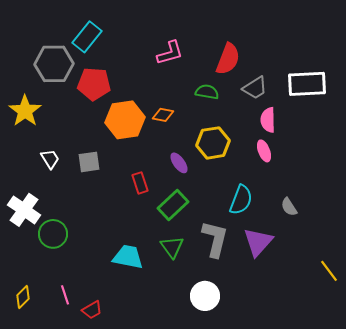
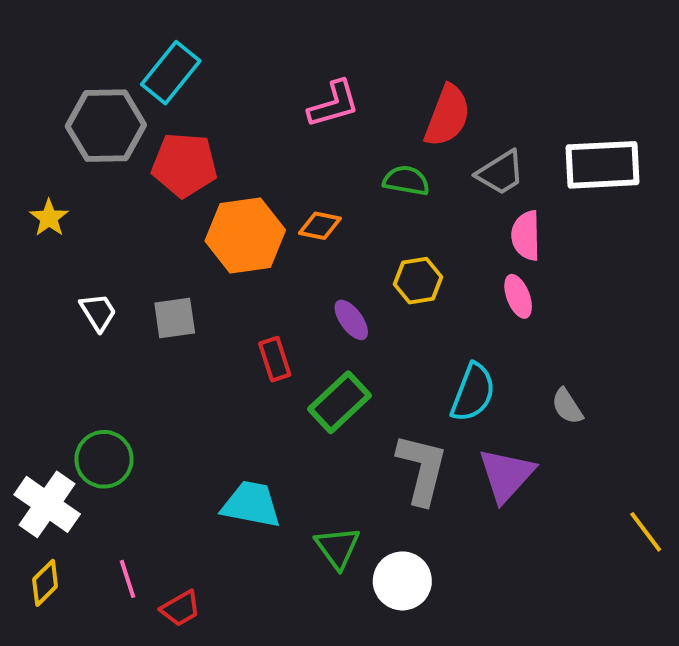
yellow star: (25, 111) -> (49, 218), size x0.6
yellow hexagon: (213, 143) -> (418, 281), size x0.7
white cross: (24, 210) -> (47, 504), moved
green triangle: (172, 247) -> (338, 548), moved

